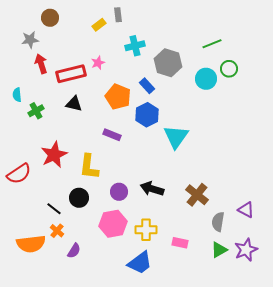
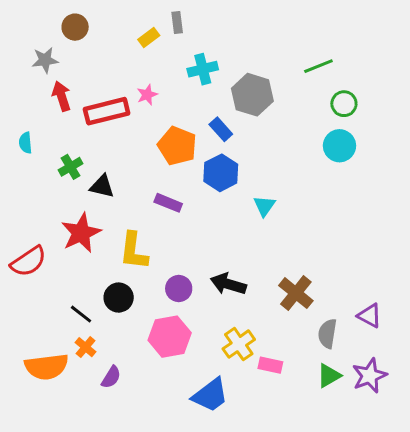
cyan circle: (206, 79) -> (339, 146), moved
black triangle: (74, 104) -> (102, 186), moved
green cross: (36, 111) -> (71, 167), moved
cyan triangle: (176, 137) -> (264, 206), size x0.6
yellow cross: (146, 230) -> (239, 344), moved, turned -35

